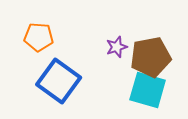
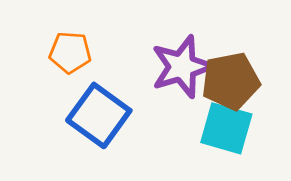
purple star: (117, 47) -> (182, 67), size x2.0

